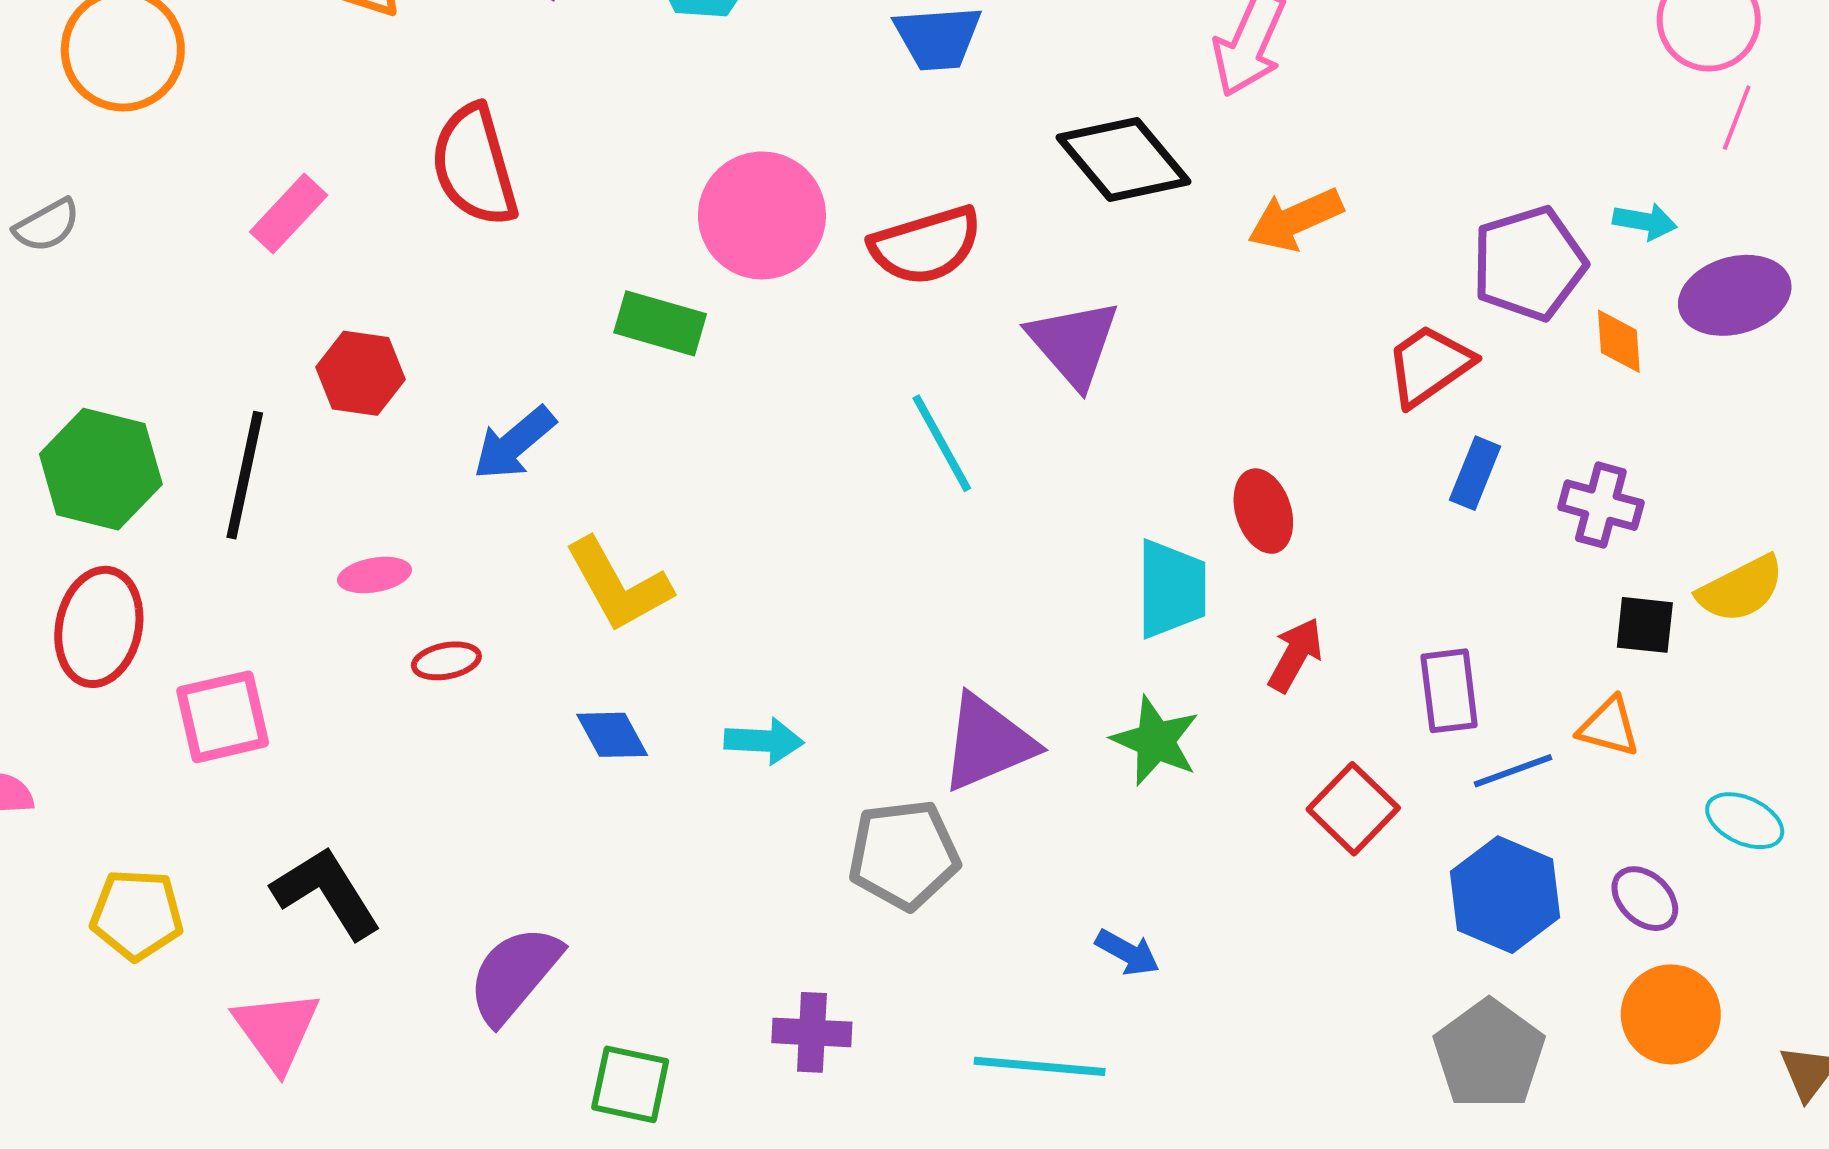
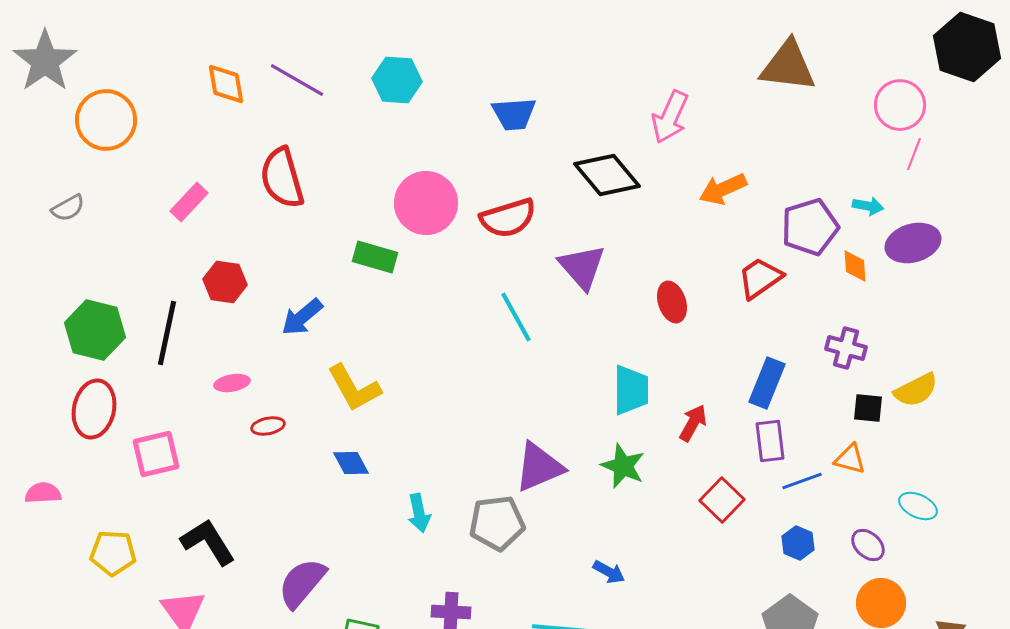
orange arrow: (1295, 219) -> (723, 189), moved
blue rectangle: (1475, 473) -> (767, 383), moved, size x1.4
red ellipse: (1263, 511) -> (672, 302), moved
cyan arrow: (764, 741) -> (419, 513), moved, turned 75
blue hexagon: (1505, 895) -> (798, 543), size x0.6

